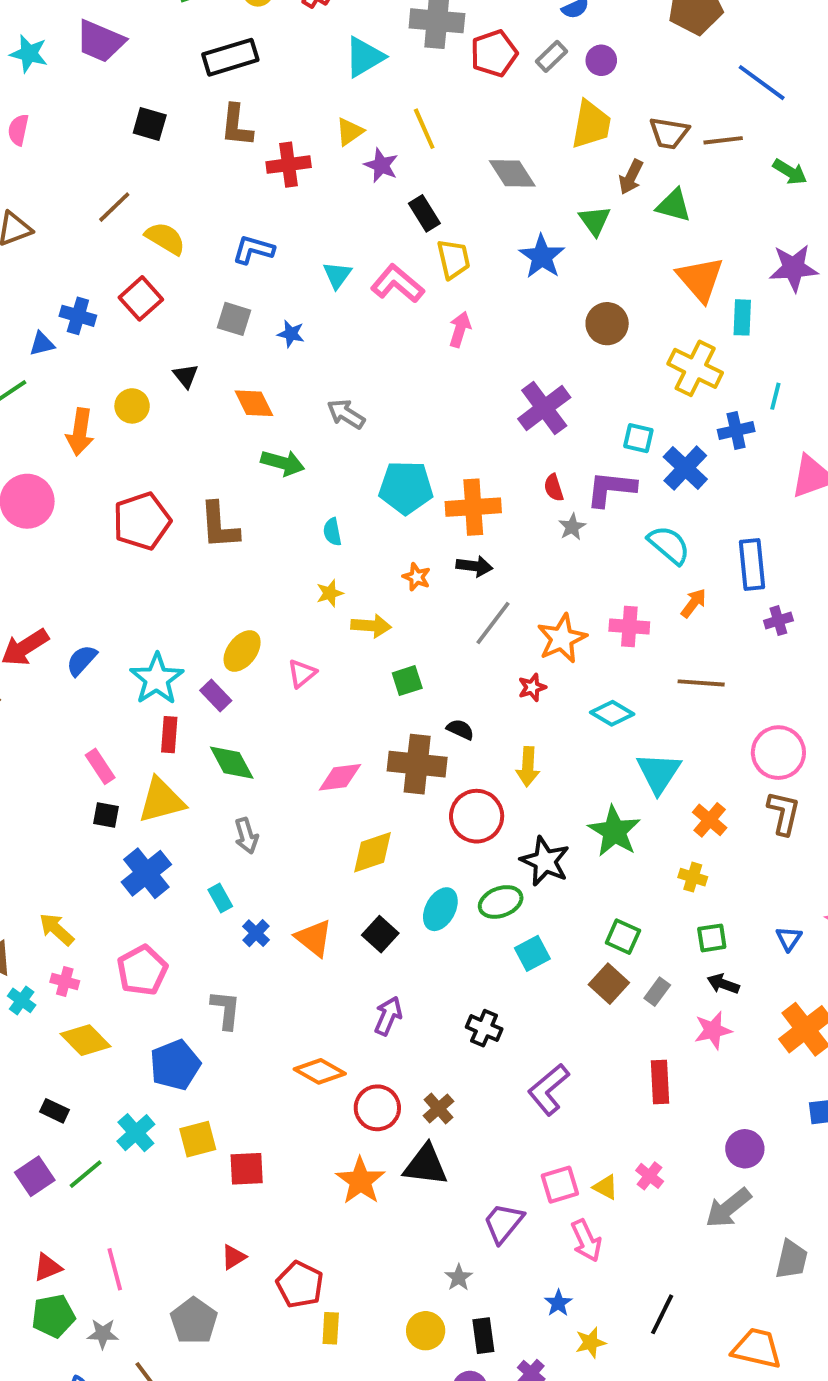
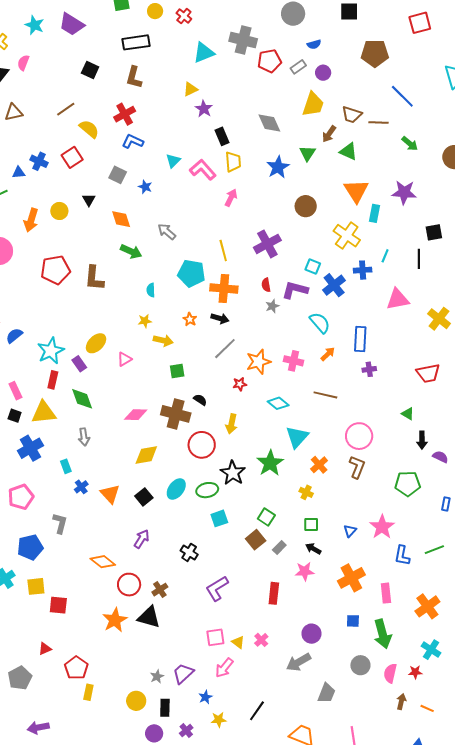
yellow line: (424, 129) -> (223, 250), moved
red cross: (289, 165) -> (125, 114), moved, turned -30
purple trapezoid: (503, 1223) -> (183, 673), moved
pink arrow: (586, 1241) -> (224, 668), turned 55

